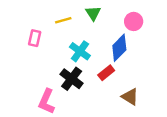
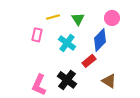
green triangle: (93, 13) -> (78, 19), moved
pink rectangle: (35, 38) -> (37, 35), moved
black cross: (72, 79) -> (67, 80), moved

